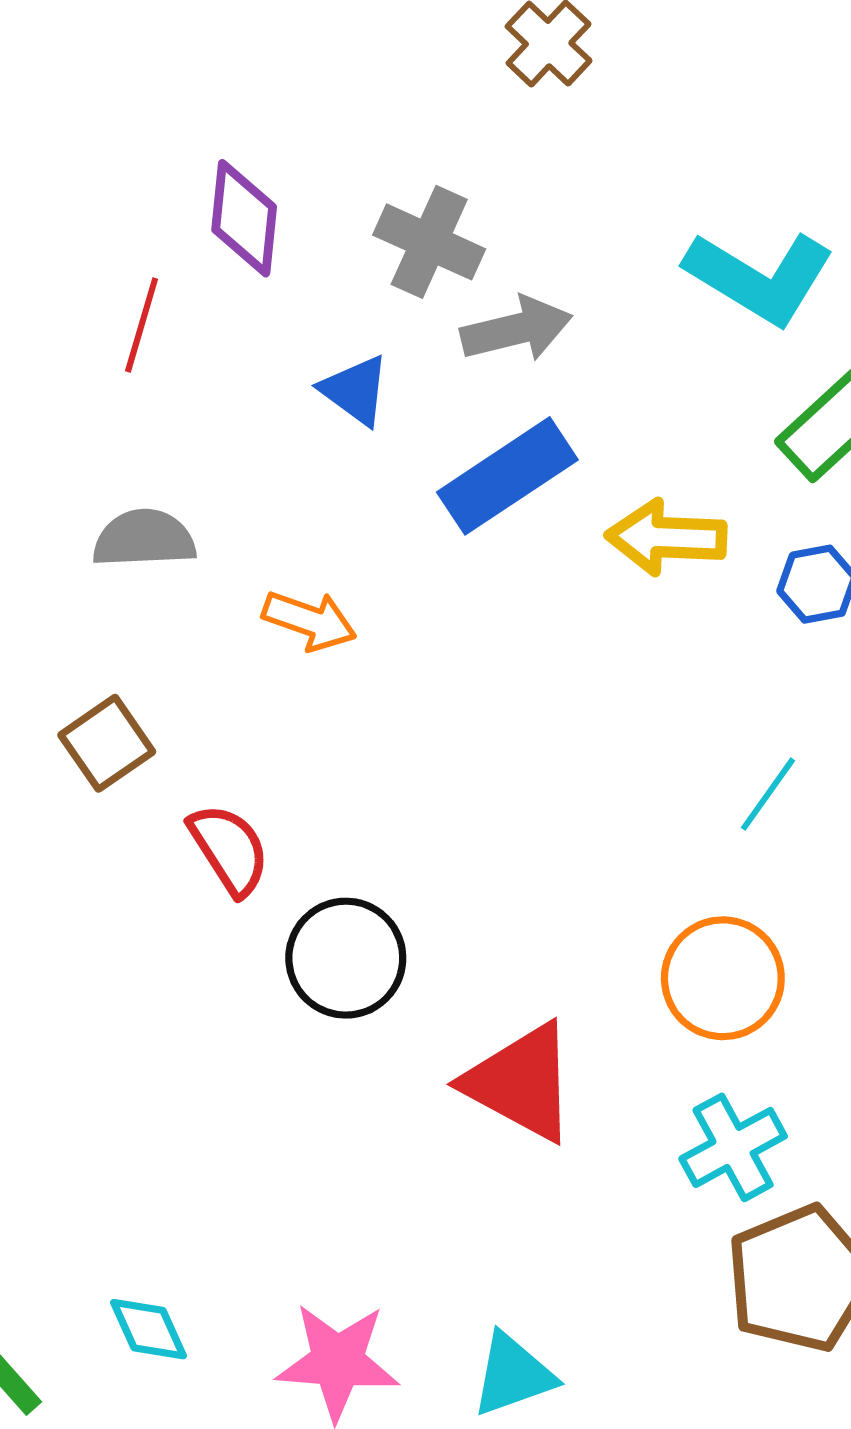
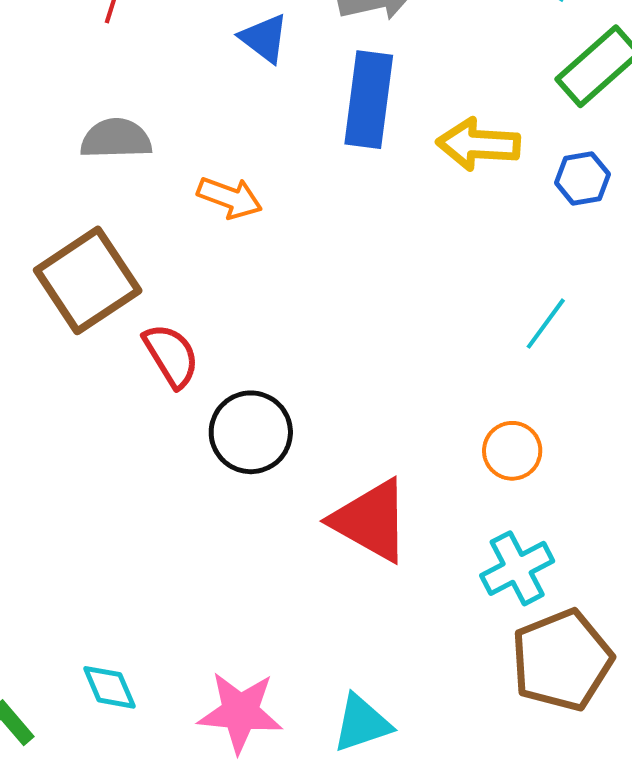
blue rectangle: (507, 476) -> (369, 100), turned -50
brown square: (107, 743) -> (88, 280), size x1.6
orange circle: (723, 978) -> (512, 451), size x0.7

